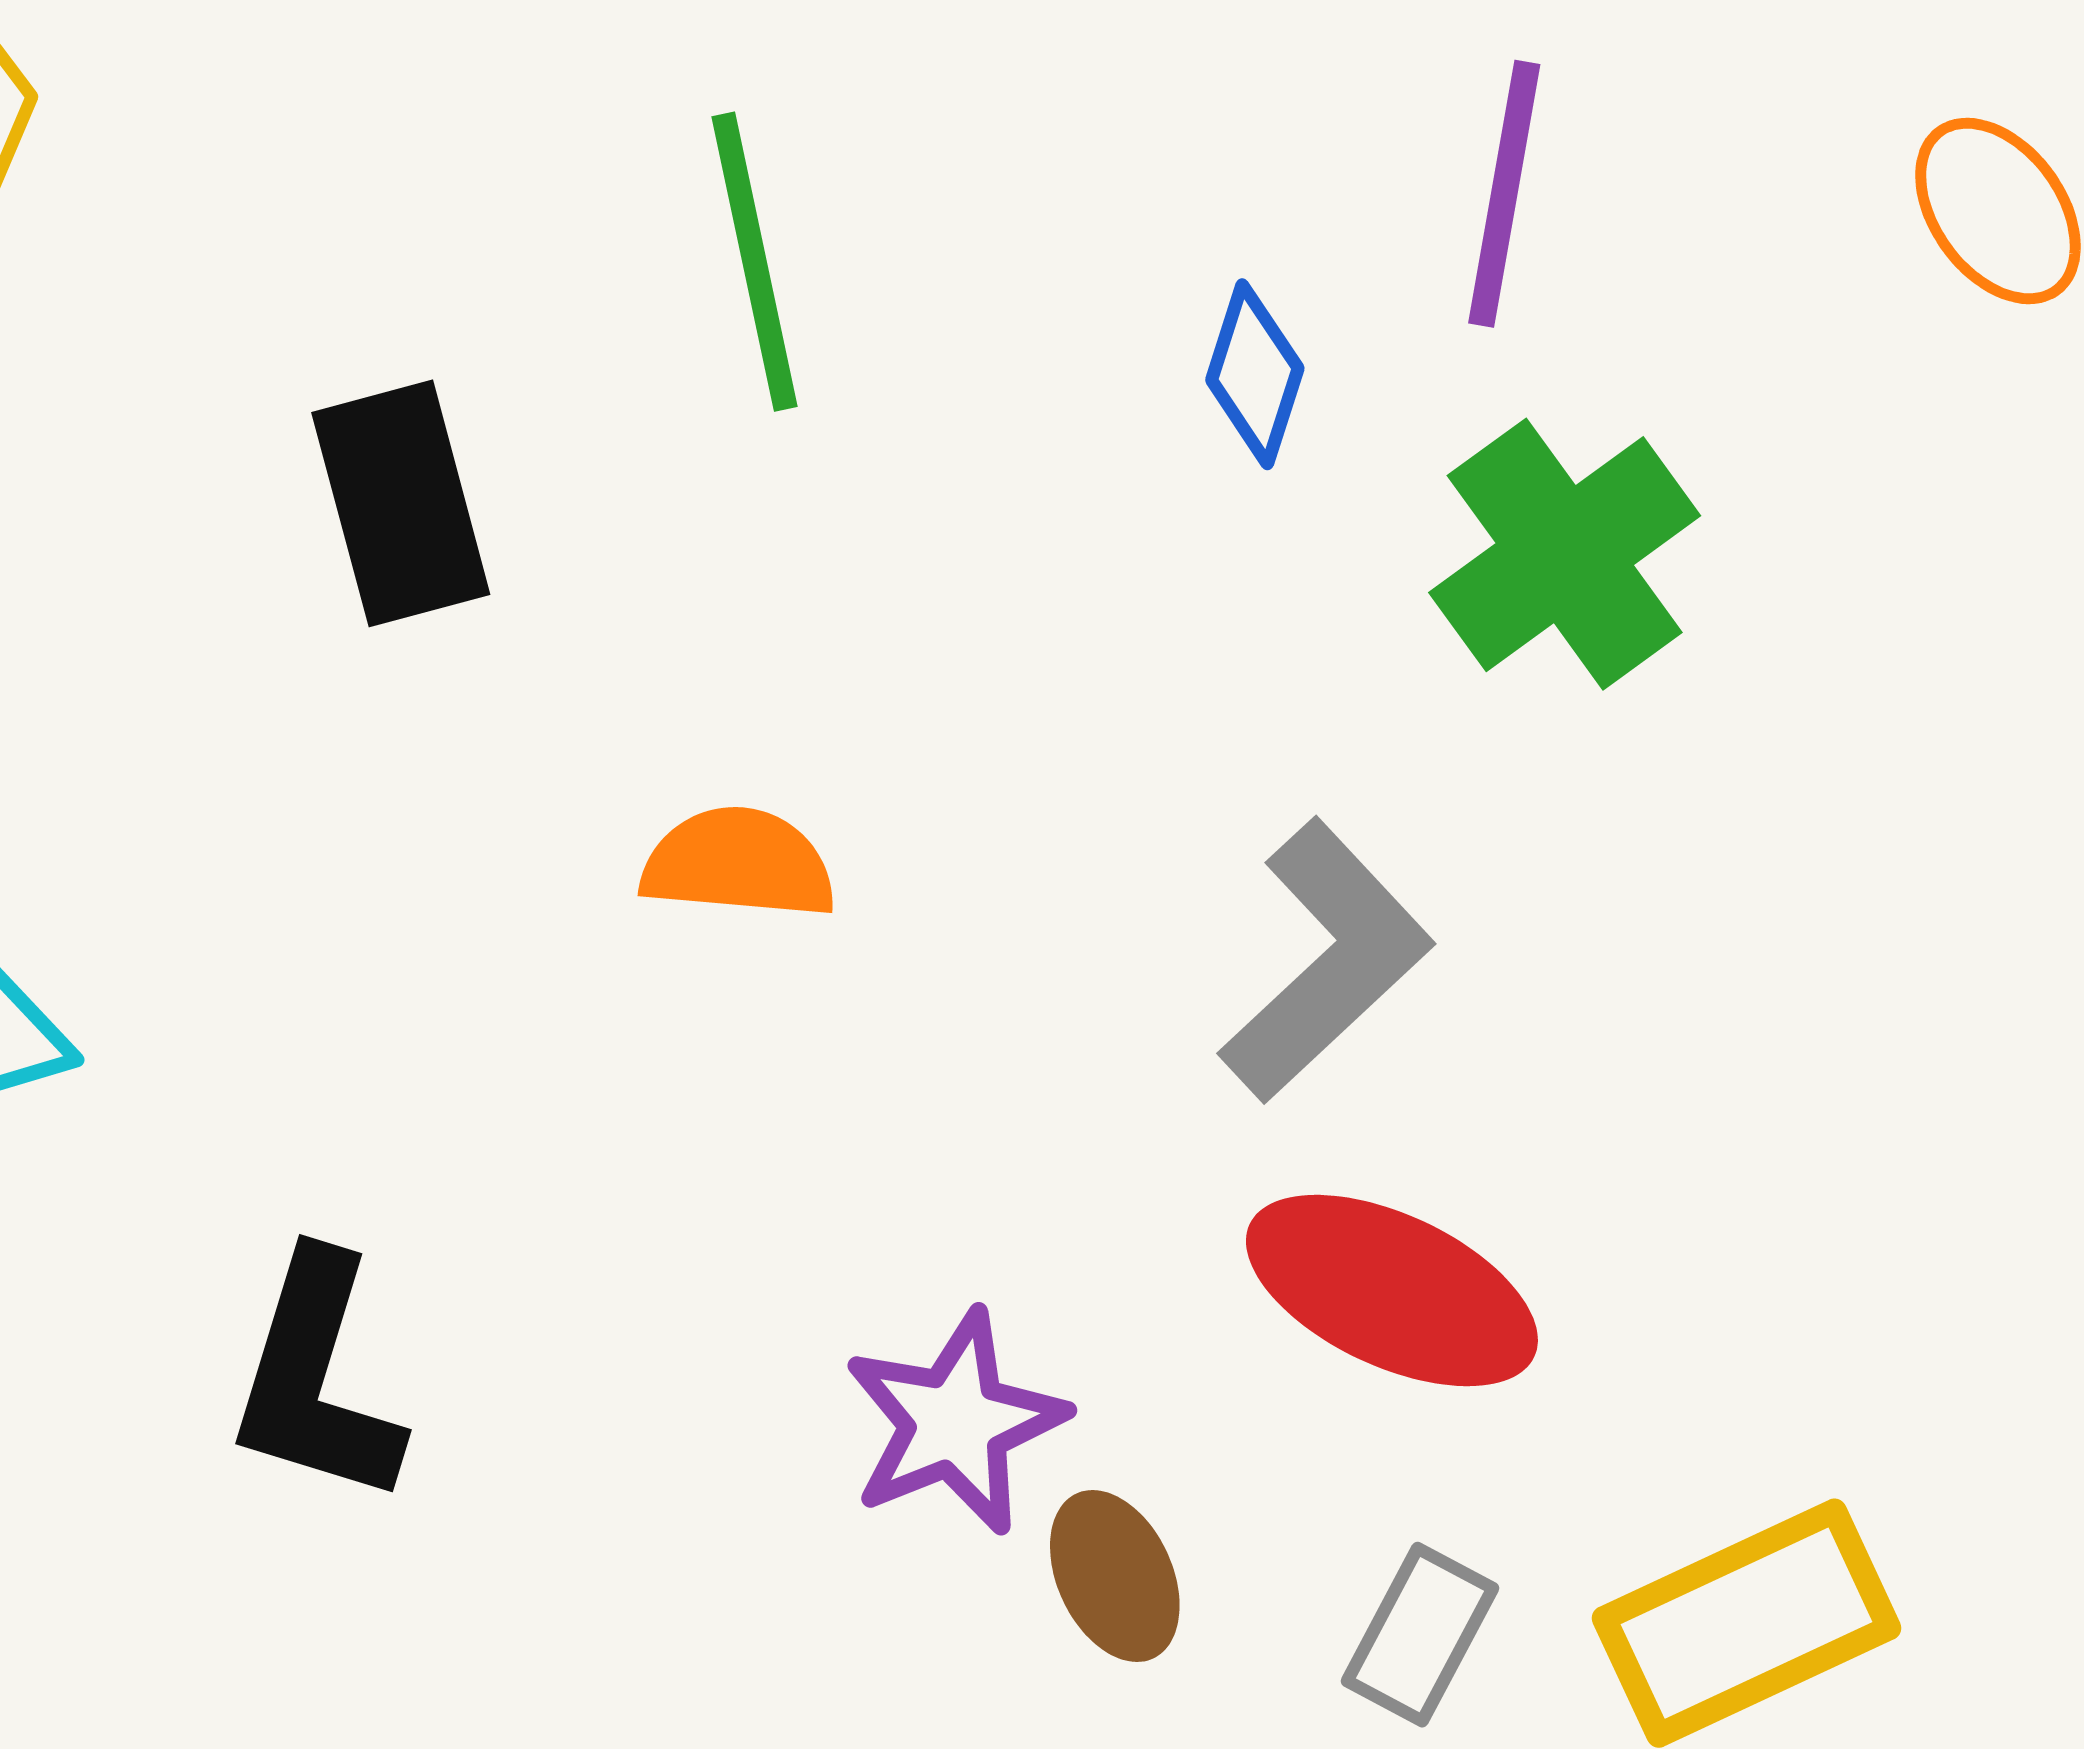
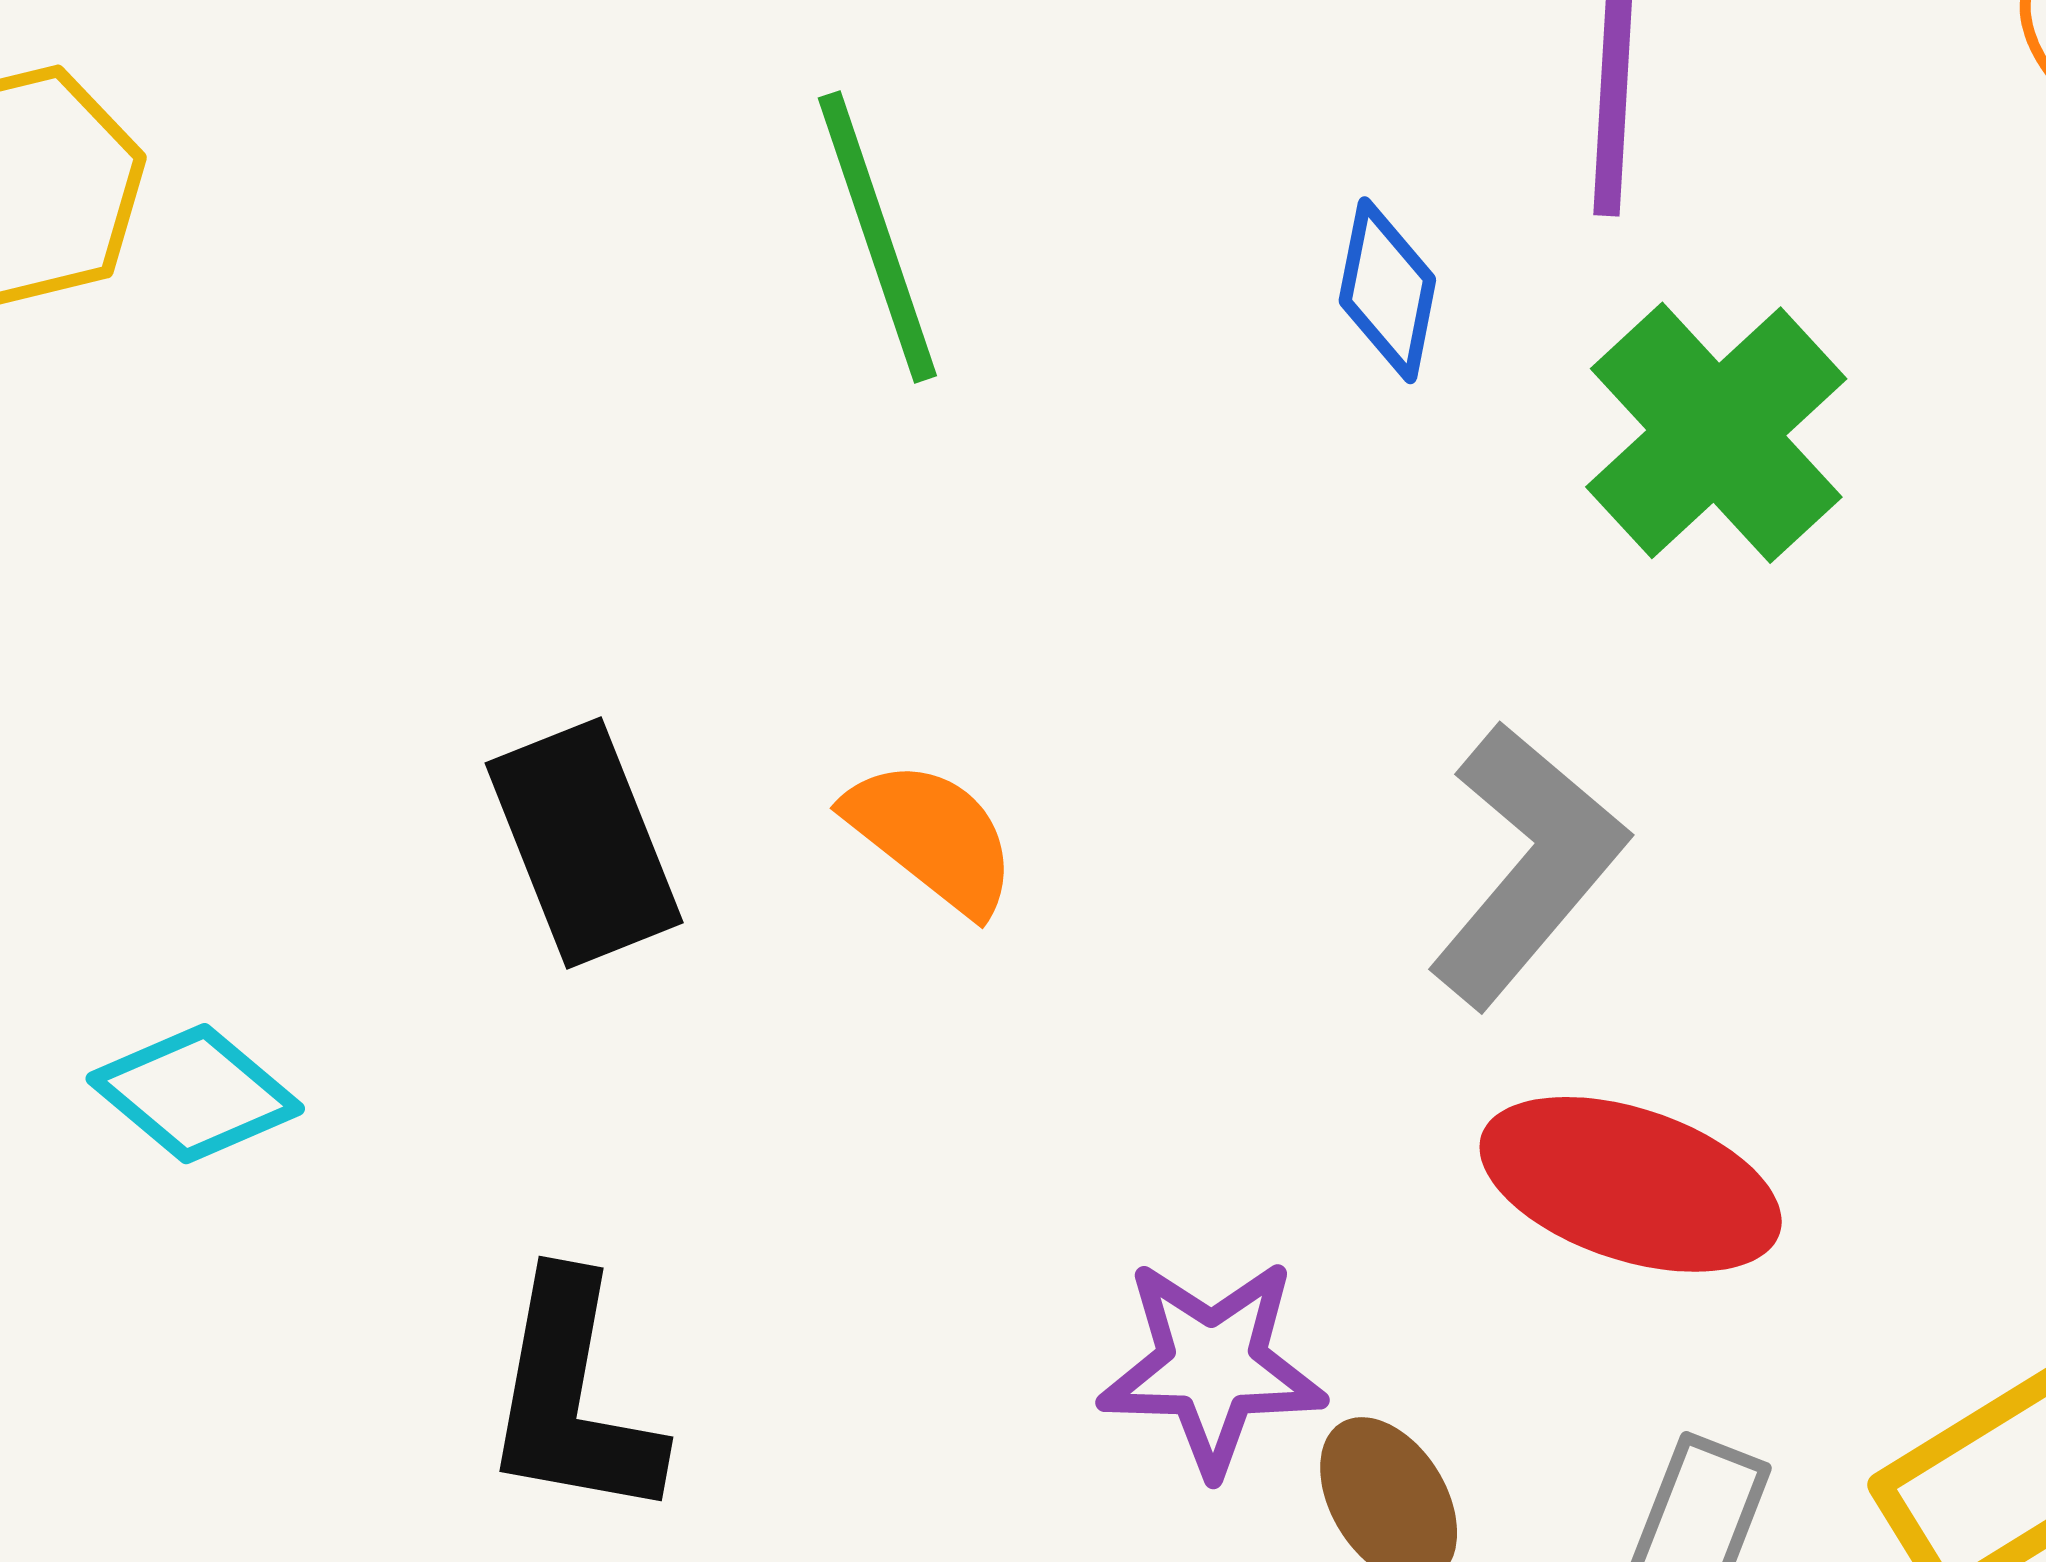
black rectangle: (401, 503) -> (584, 843), moved
orange semicircle: (738, 863) -> (932, 836), turned 40
purple star: (955, 1422) -> (1212, 1366), turned 30

